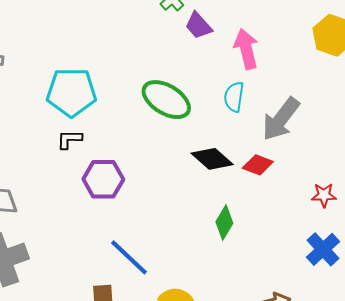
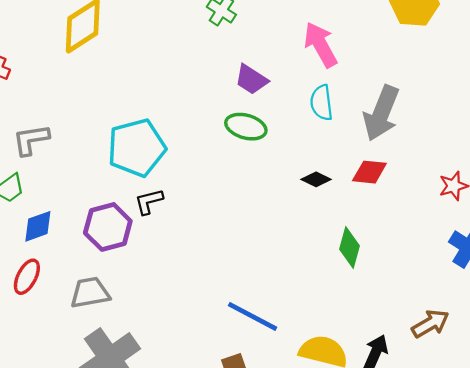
purple trapezoid: (198, 26) -> (251, 79), moved
green ellipse: (166, 100) -> (246, 127), size x0.7
black diamond: (212, 159) -> (316, 179), size x0.6
purple hexagon: (103, 179) -> (108, 227), moved

